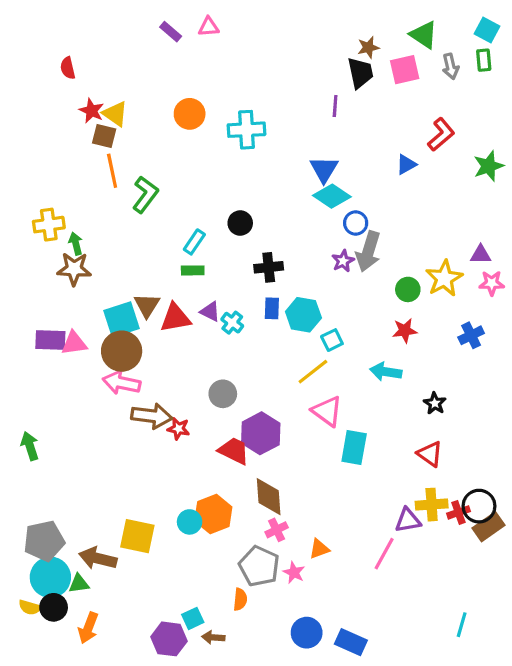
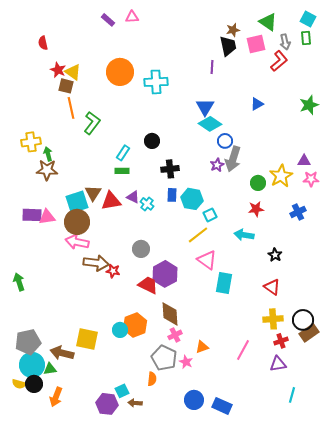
orange circle: (190, 114) -> (120, 72), size x1.4
red L-shape: (441, 134) -> (279, 61), moved
red cross: (458, 512) -> (281, 341), moved
purple triangle: (408, 520) -> (278, 364), moved

